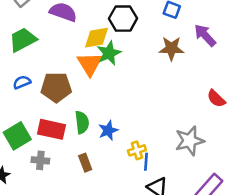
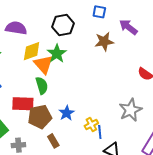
yellow diamond: (96, 38) -> (32, 51), moved
brown pentagon: (56, 87) -> (40, 117), moved
green semicircle: (82, 122) -> (42, 86), moved
red rectangle: (52, 129) -> (23, 104), moved

